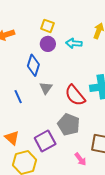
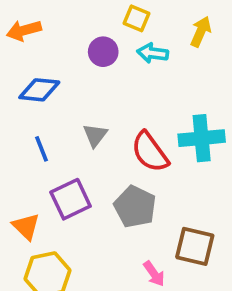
yellow square: (47, 26) -> (136, 18), moved
blue diamond: (33, 65) -> (39, 90), moved, turned 75
purple square: (45, 141) -> (71, 199), moved

